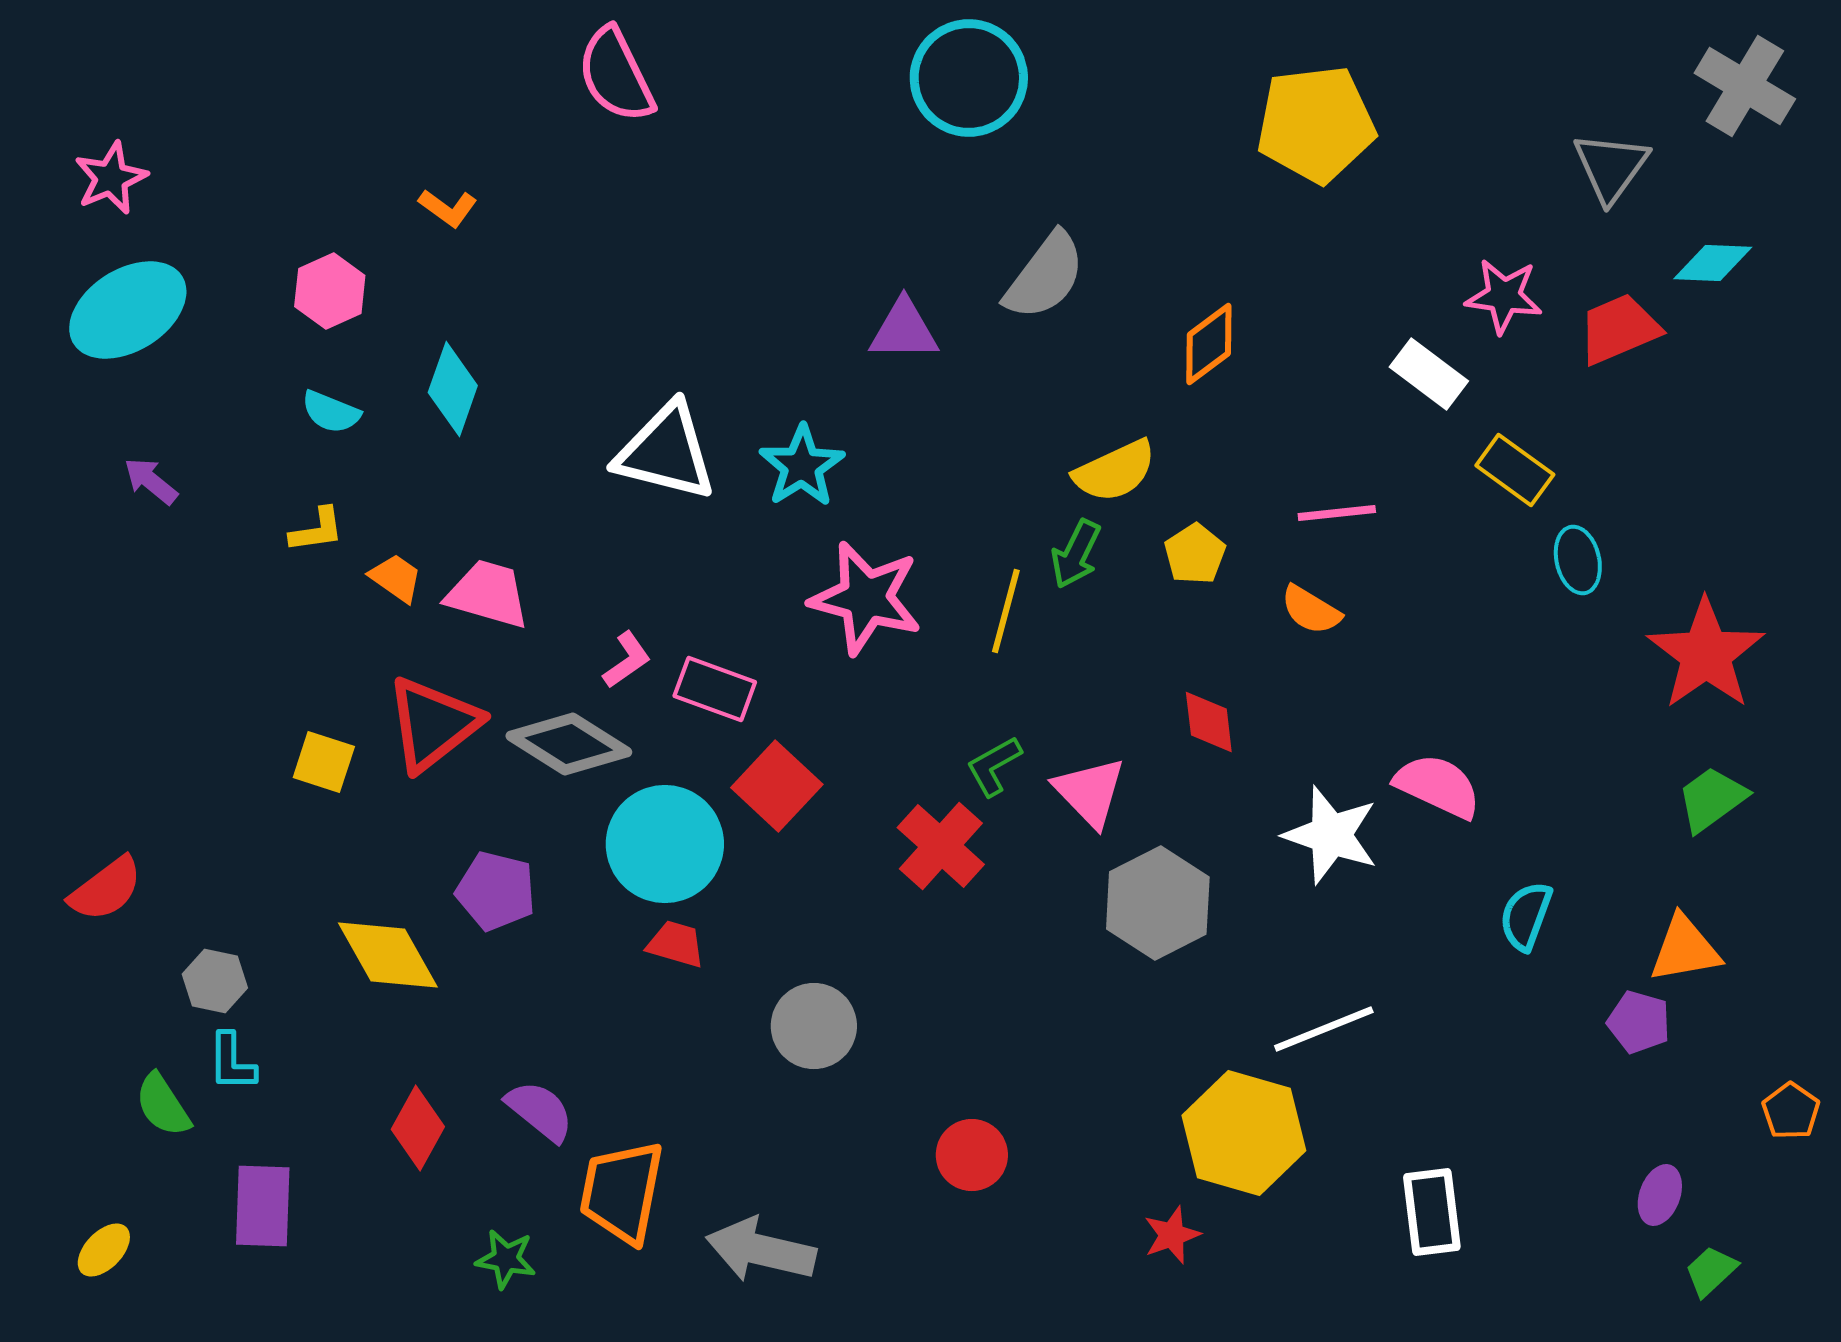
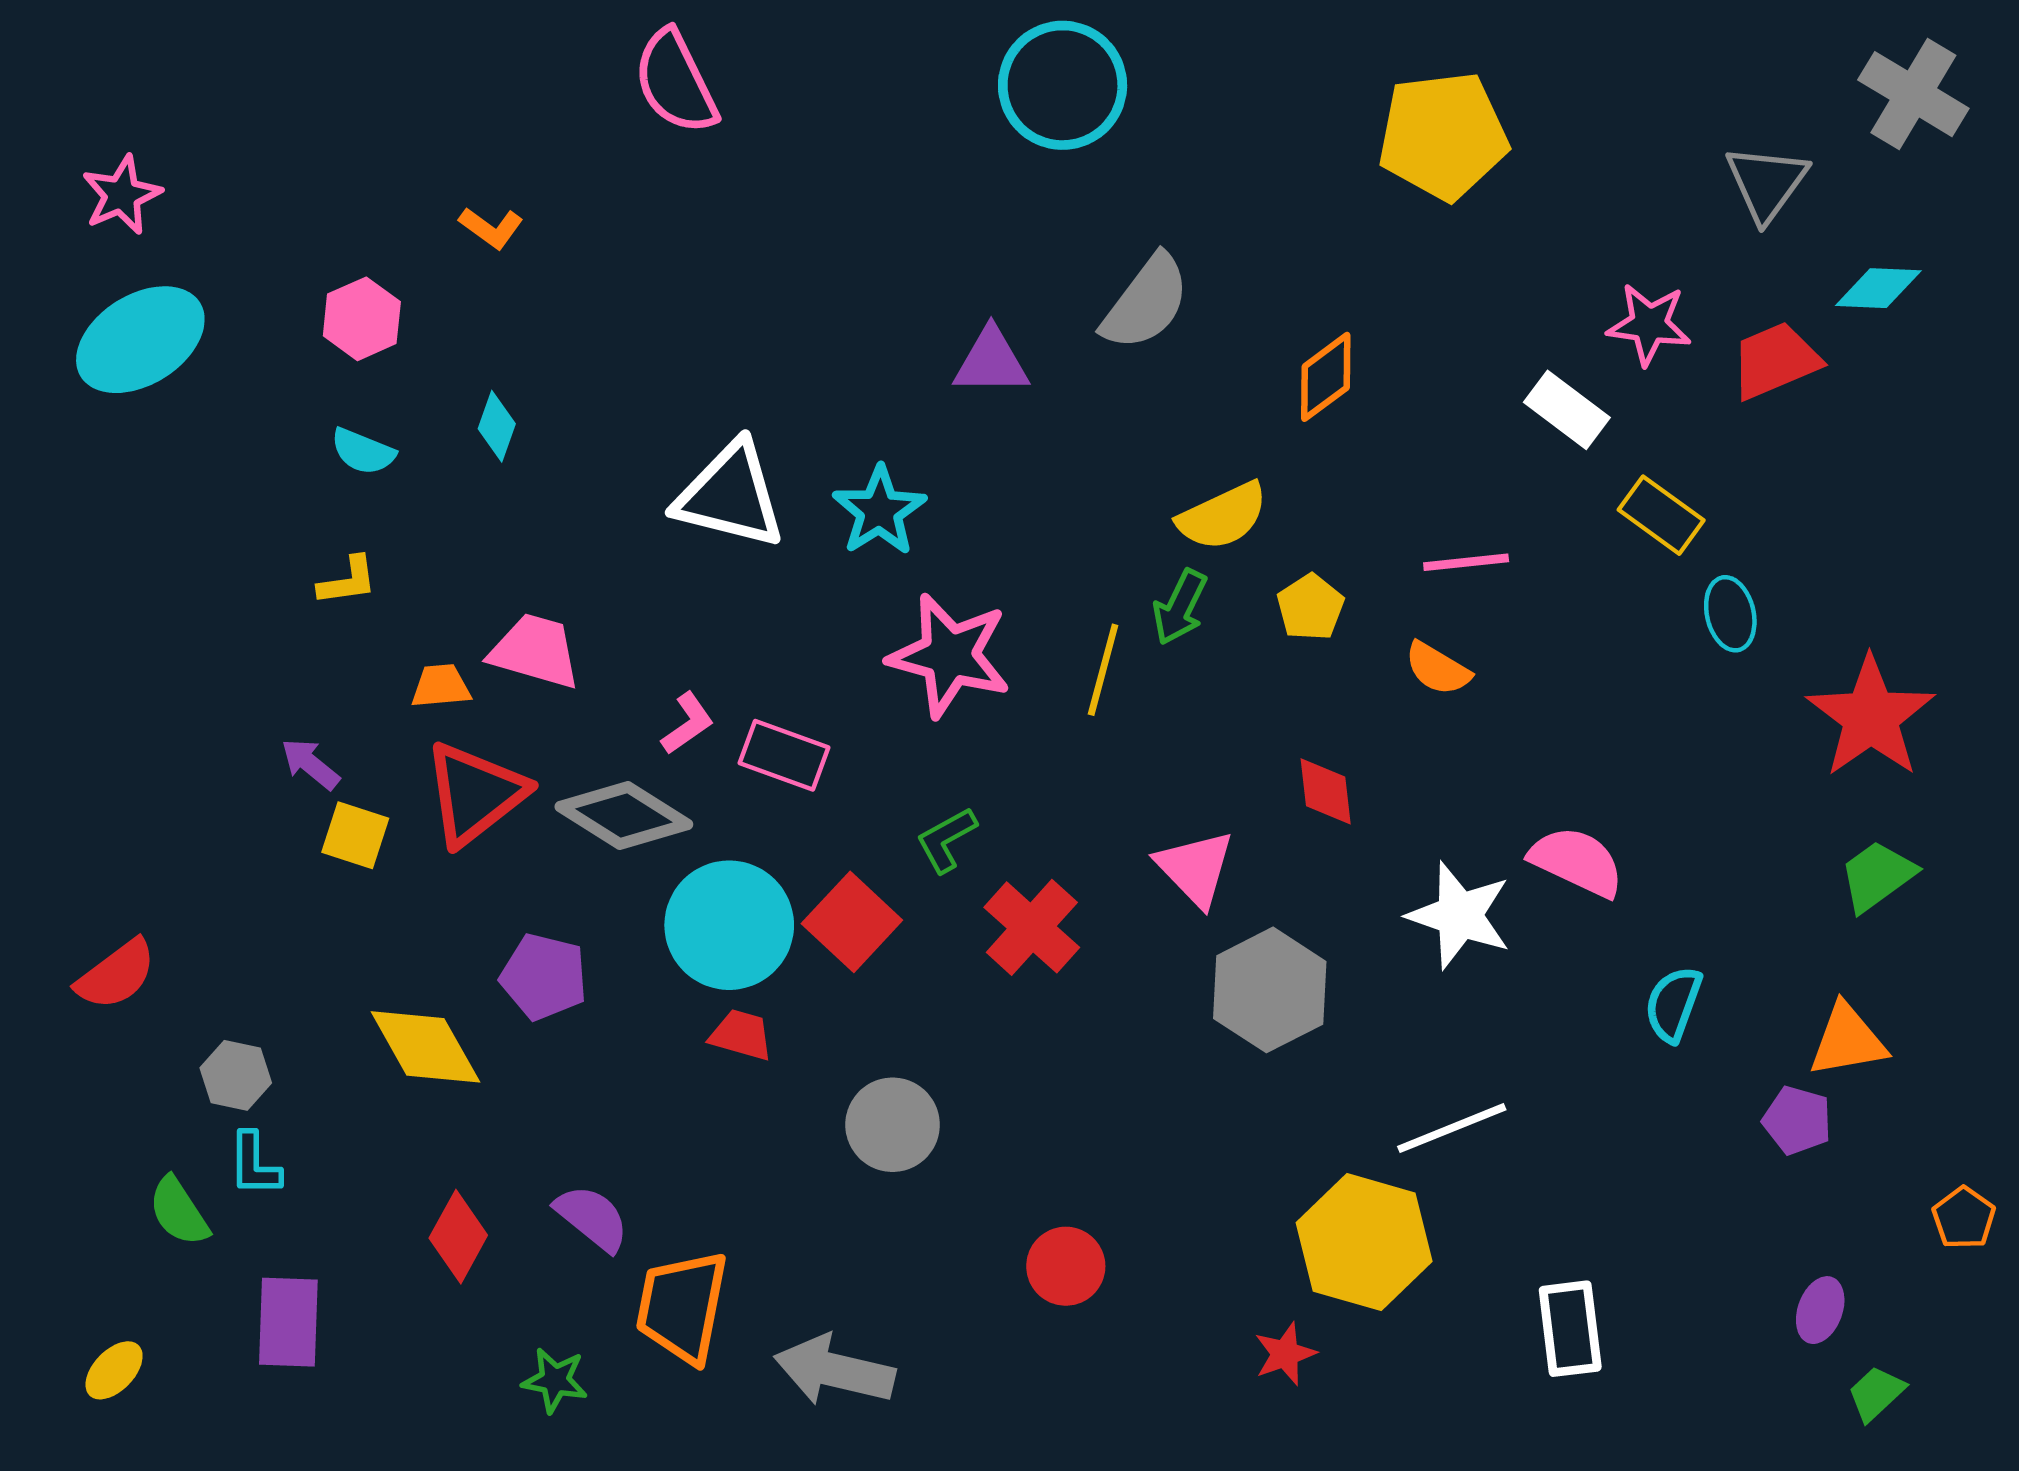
cyan diamond: (453, 389) -> (497, 426), size x0.7
purple arrow: (151, 481) -> (310, 764), moved
orange trapezoid: (396, 578) -> (441, 686), moved, turned -40
green L-shape: (994, 766) -> (946, 840), moved
red square: (777, 786) -> (852, 922), moved

